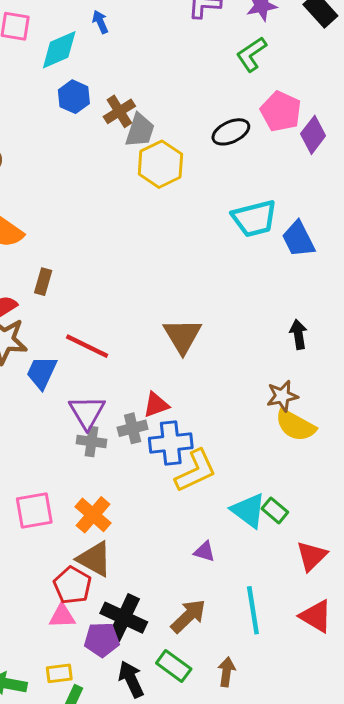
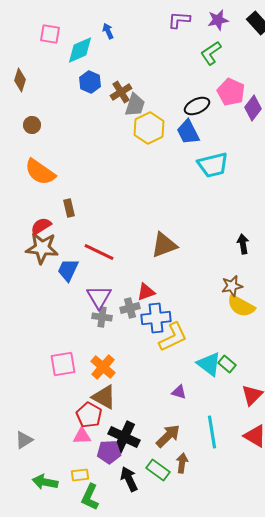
blue trapezoid: (298, 239) -> (188, 132), moved
brown rectangle: (43, 282) -> (69, 208), turned -30
brown triangle: (182, 336) -> (164, 245), turned 40
brown arrow: (226, 672) -> (182, 463), moved

